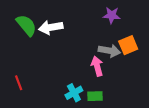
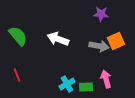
green semicircle: (26, 25) -> (18, 36), moved
white arrow: (51, 27) -> (58, 39), moved, turned 30
pink arrow: (97, 66) -> (106, 79), moved

